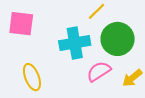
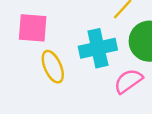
yellow ellipse: (32, 77) -> (53, 67), moved

